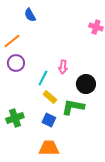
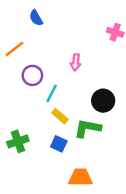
purple circle: (16, 63) -> (32, 75), moved
pink arrow: (63, 67) -> (76, 62), moved
orange trapezoid: (49, 148) -> (80, 177), moved

